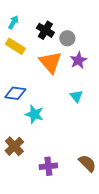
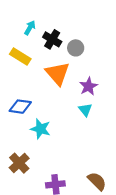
cyan arrow: (13, 22) -> (30, 28), moved
purple star: (78, 60) -> (88, 86), moved

